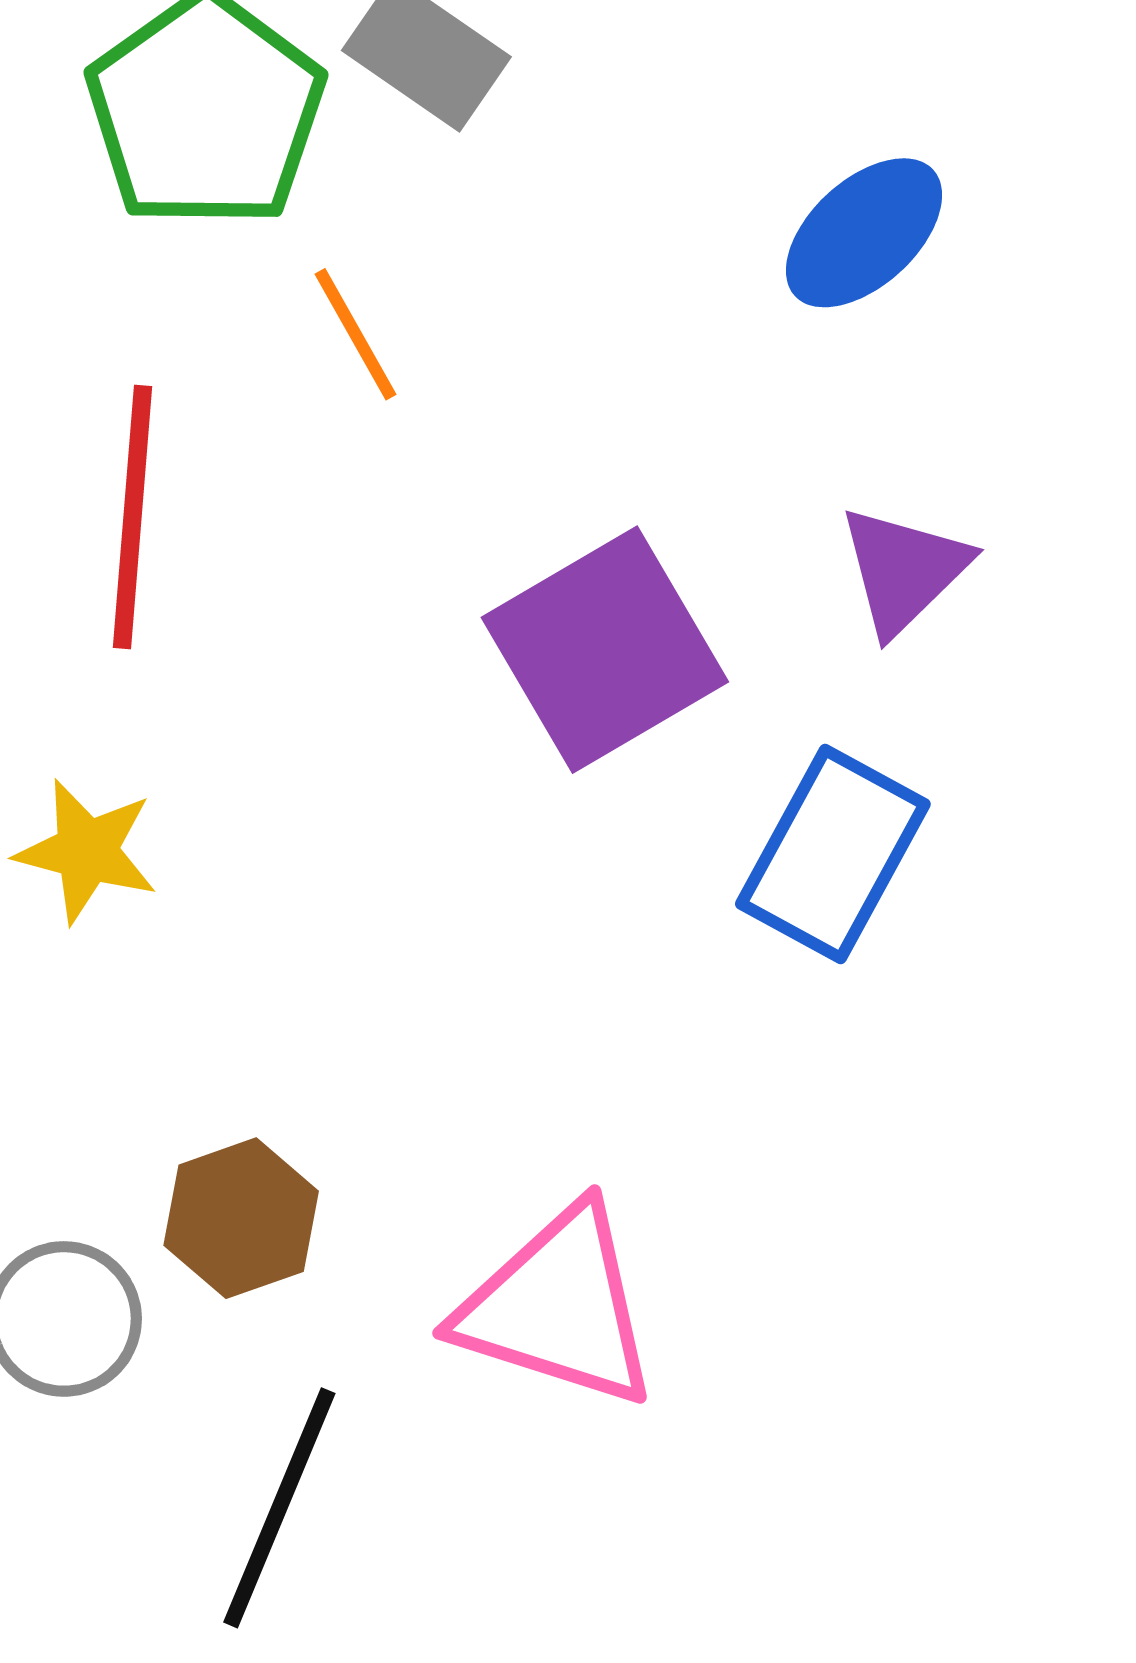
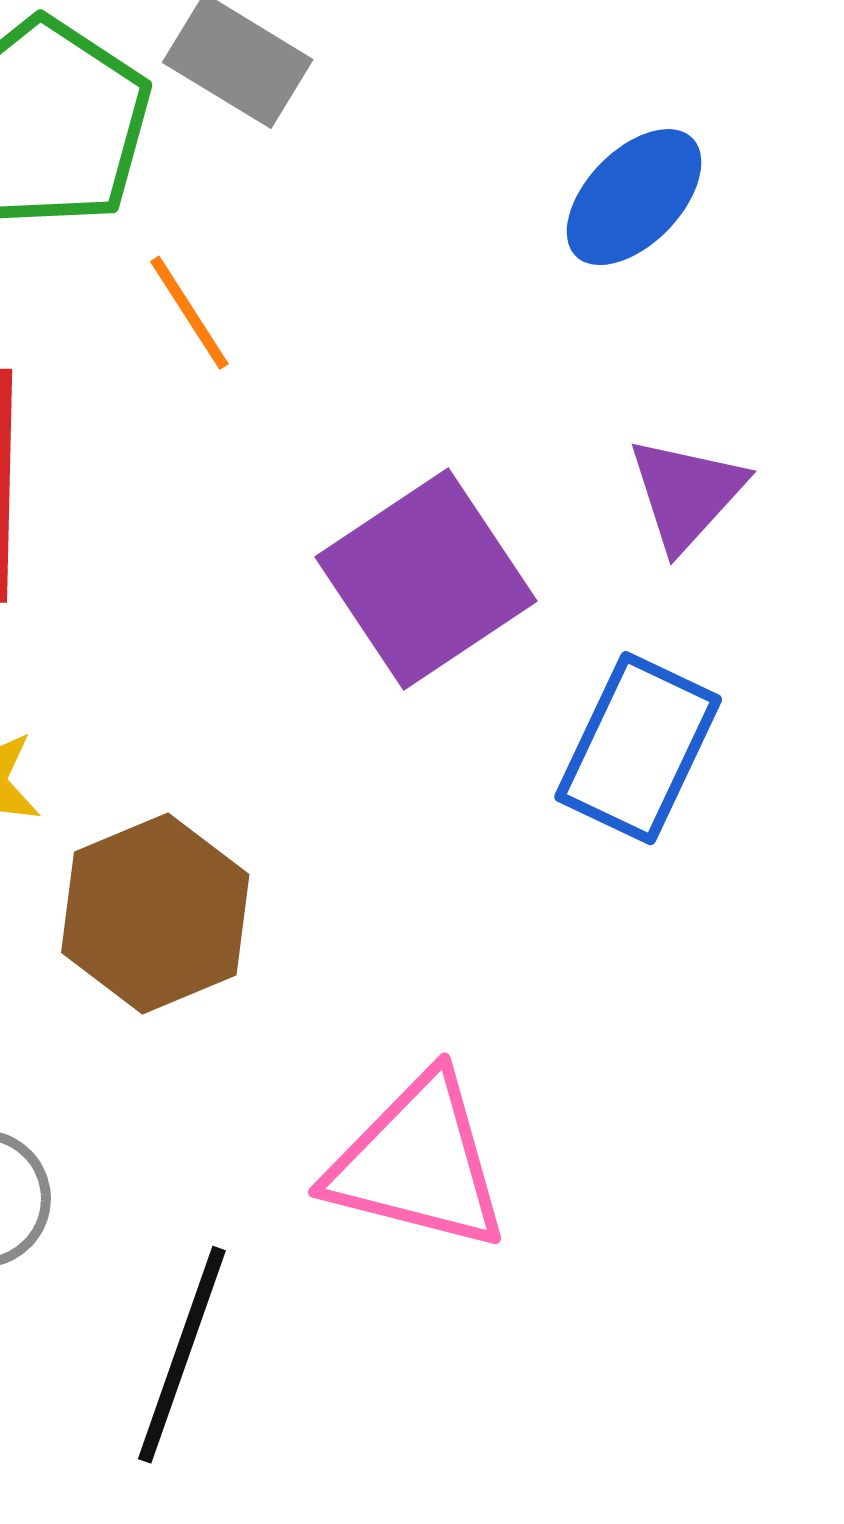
brown hexagon: (241, 1218) -> (155, 914), moved, size x1.4

